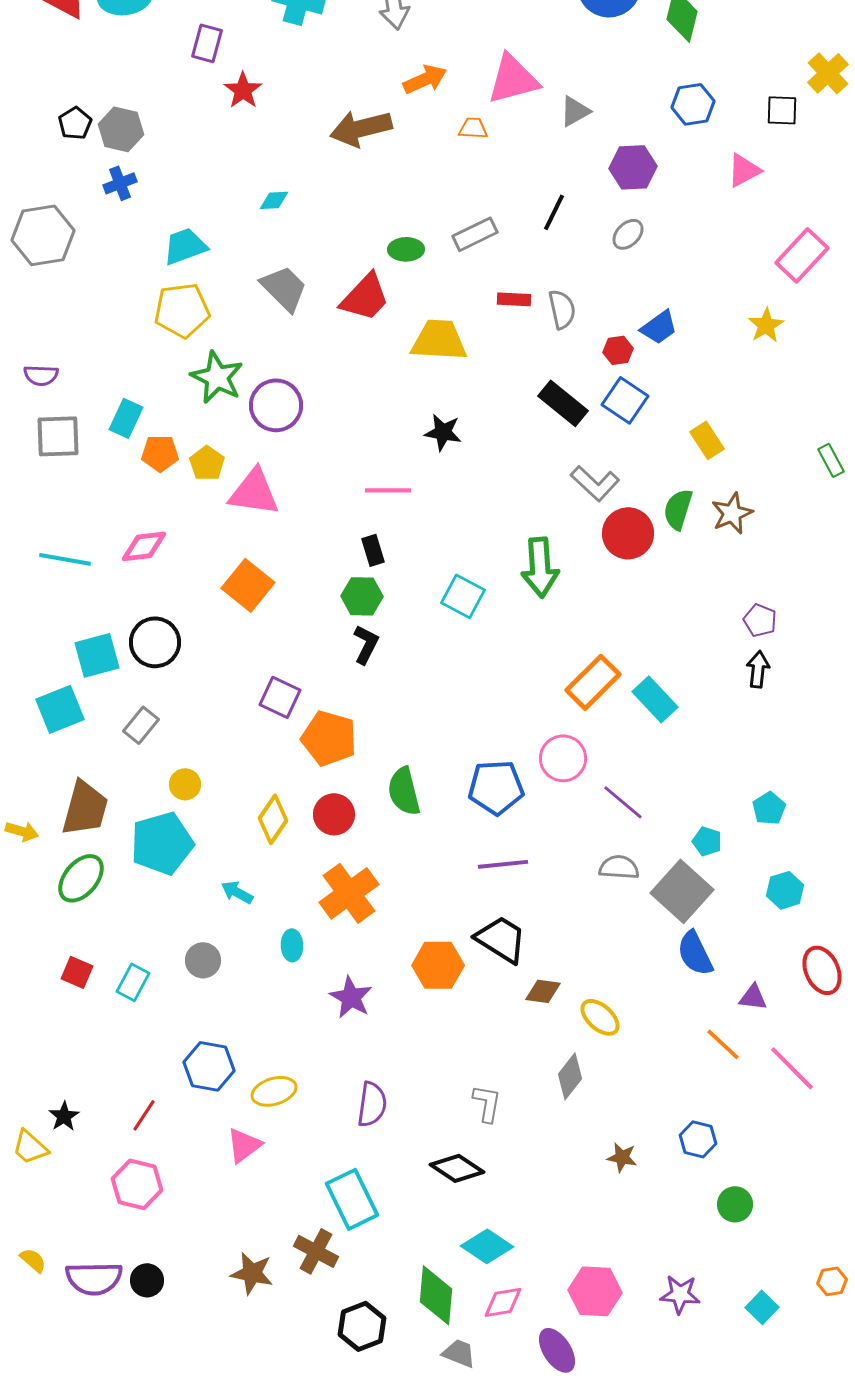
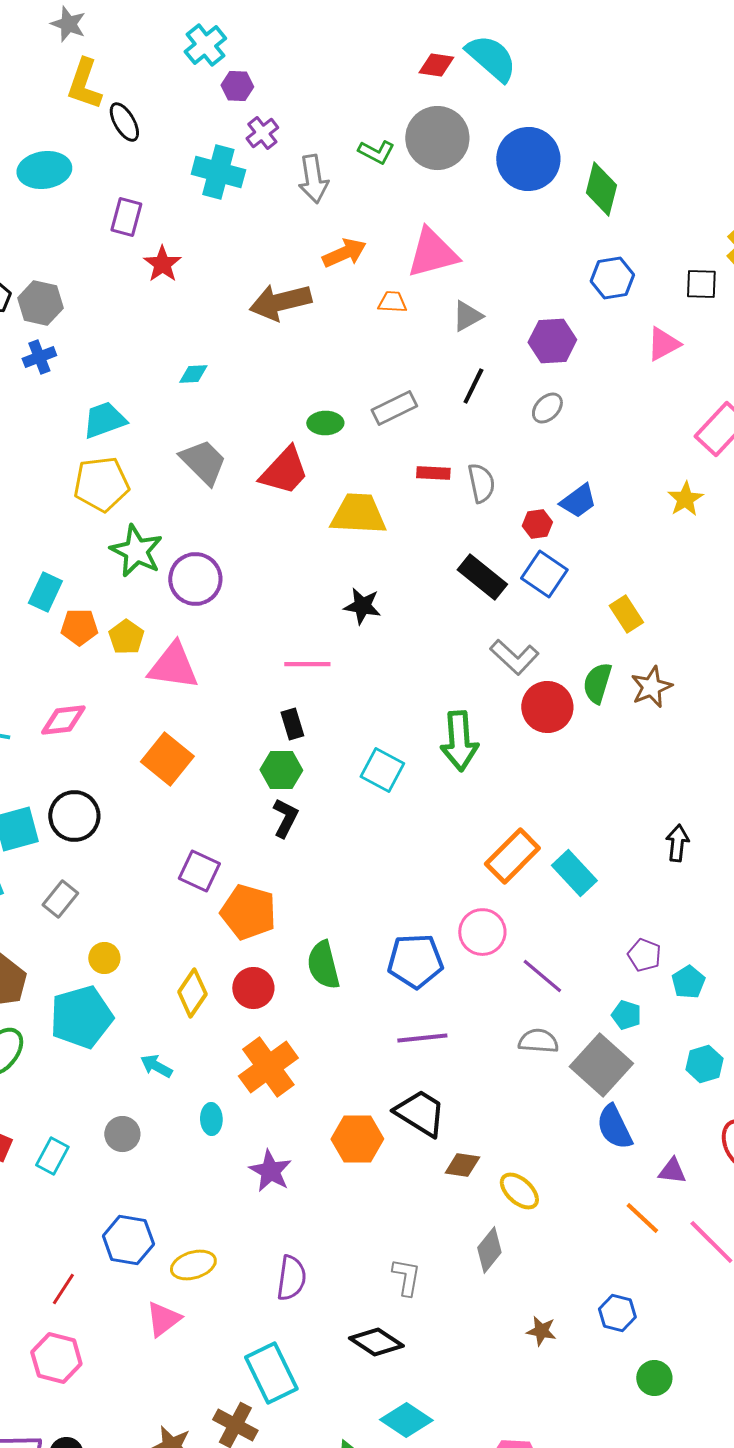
gray triangle: (575, 111) -> (467, 316), moved
purple pentagon: (760, 620) -> (644, 955), moved

